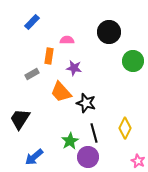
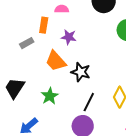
black line: (94, 133) -> (89, 102), turned 42
green star: (70, 141) -> (50, 96), moved

